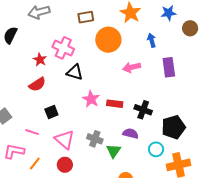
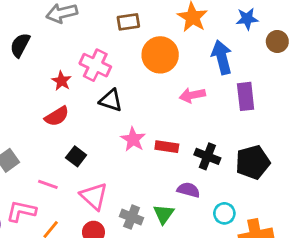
blue arrow: (152, 40) -> (222, 57), size x1.6
black square: (51, 112) -> (76, 156), turned -32
black pentagon: (173, 127) -> (253, 162), moved
gray cross: (95, 139) -> (132, 217), moved

